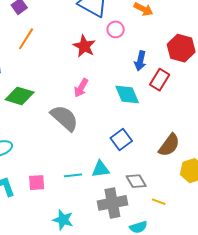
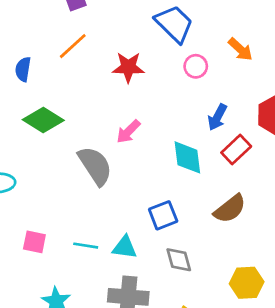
red star: (84, 46) -> (128, 67), moved, turned 30
brown semicircle: (169, 145) -> (230, 209), moved
gray diamond: (136, 181) -> (179, 260), moved

